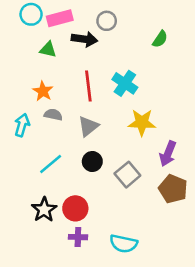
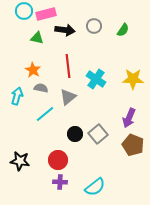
gray circle: (107, 21) -> (94, 26), moved
cyan cross: (125, 83) -> (96, 79), moved
yellow star: (142, 122) -> (133, 79), moved
black circle: (92, 162) -> (75, 134), moved
cyan line: (51, 164) -> (45, 114), moved
black star: (44, 210) -> (20, 161), moved, turned -30
cyan semicircle: (124, 244) -> (95, 187), turned -50

